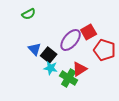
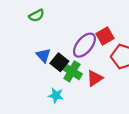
cyan star: (51, 68) -> (56, 95), moved
green cross: (69, 78) -> (72, 71), moved

